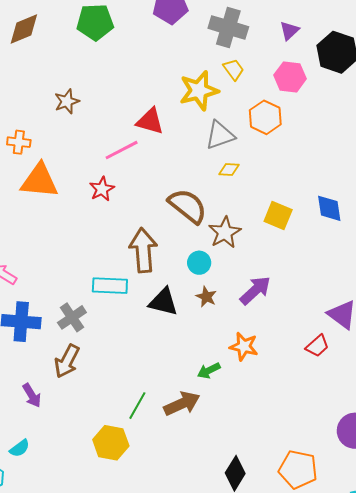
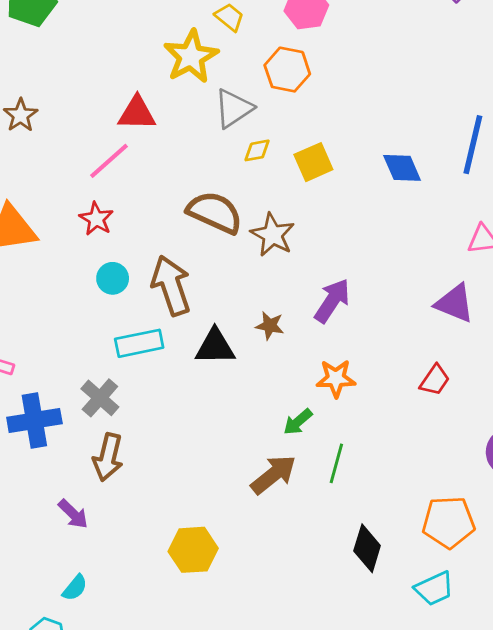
yellow square: (278, 215) -> (313, 162), moved, turned -32
cyan circle: (199, 263) -> (113, 278), moved
red trapezoid: (317, 346) -> (435, 380), moved
green line: (137, 406) -> (336, 463), moved

